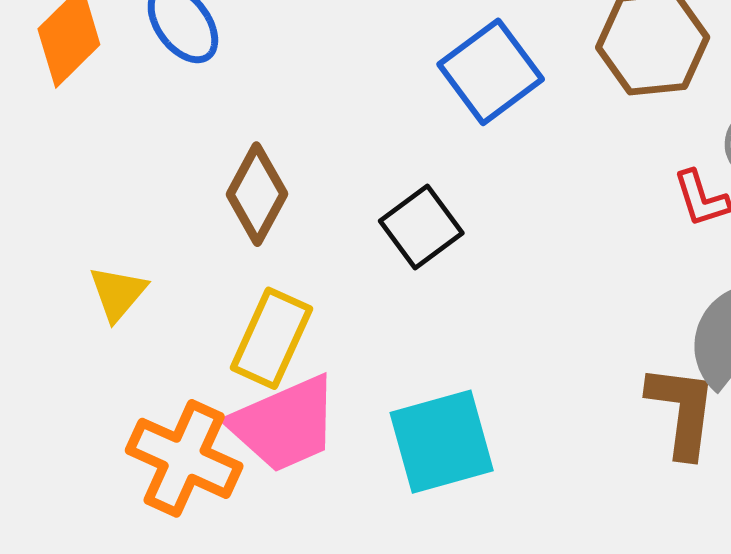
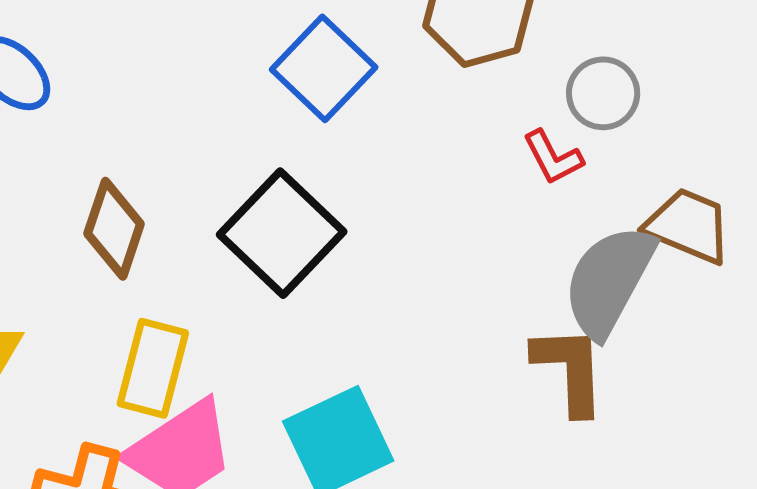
black square: (421, 227) -> (282, 233), size x1.5

